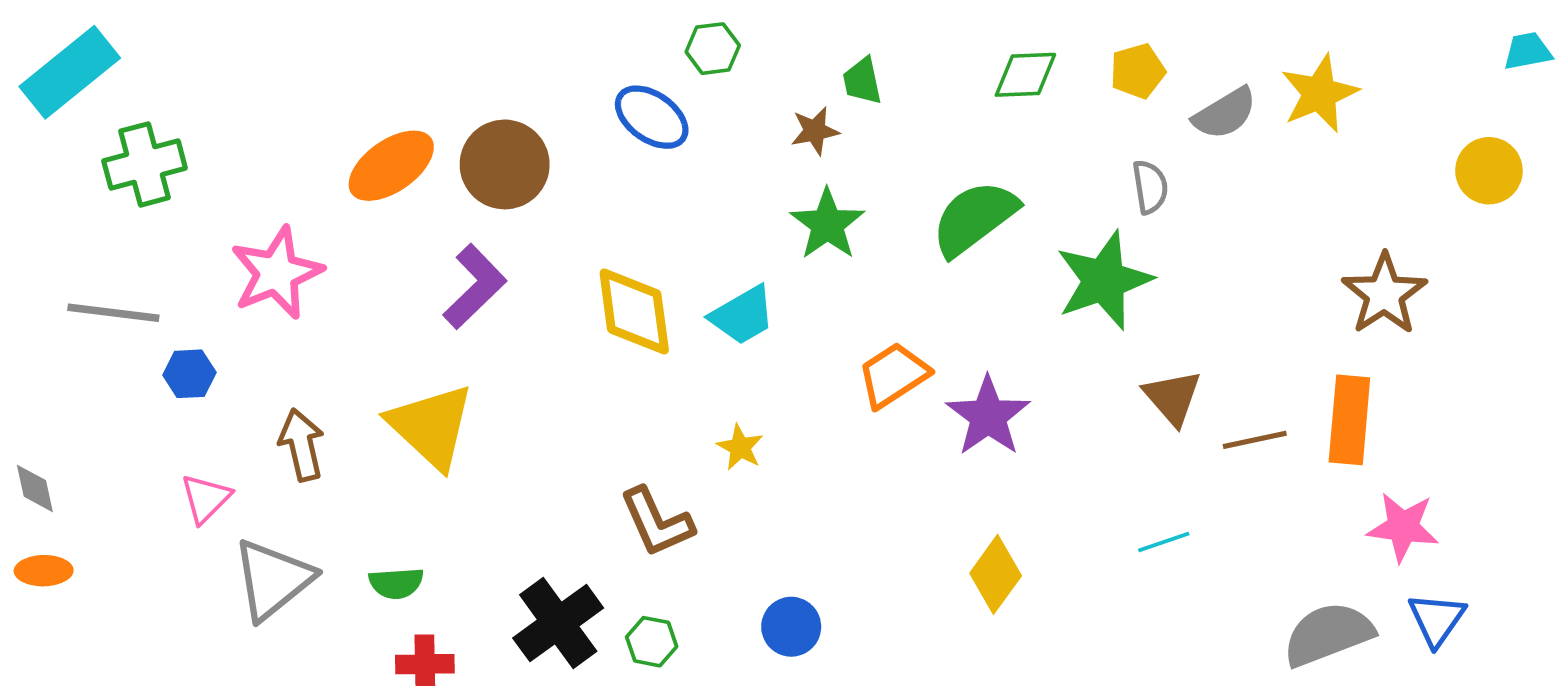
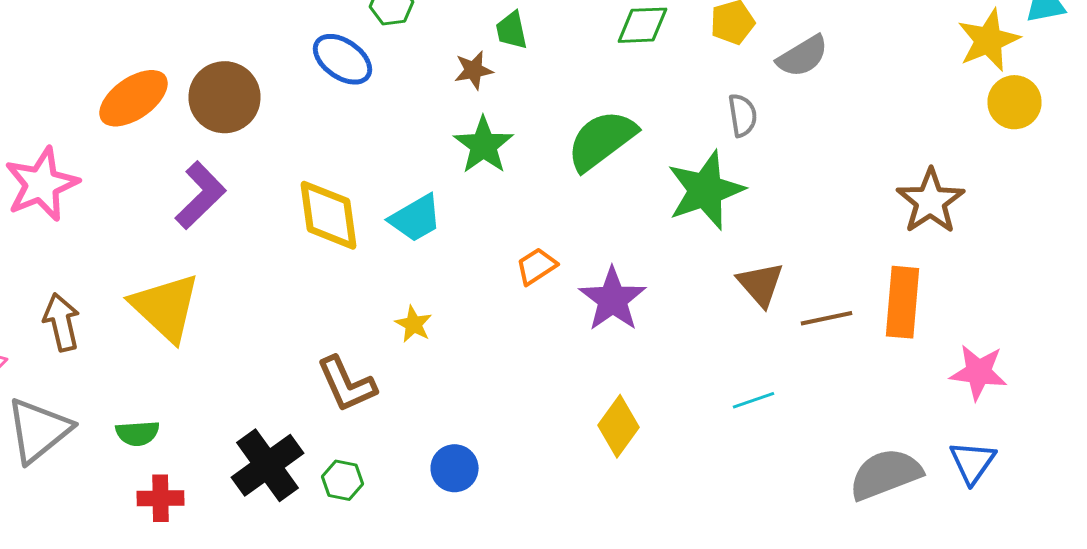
yellow star: (1320, 93) -> (988, 40), moved
orange trapezoid: (893, 375) -> (536, 266), size x0.7
pink star: (1403, 527) -> (978, 372), moved

